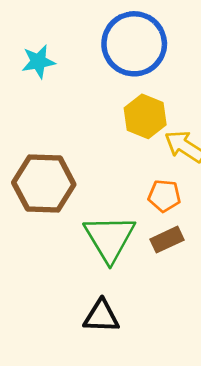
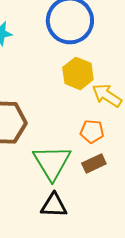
black triangle: (101, 316) -> (54, 205), moved

